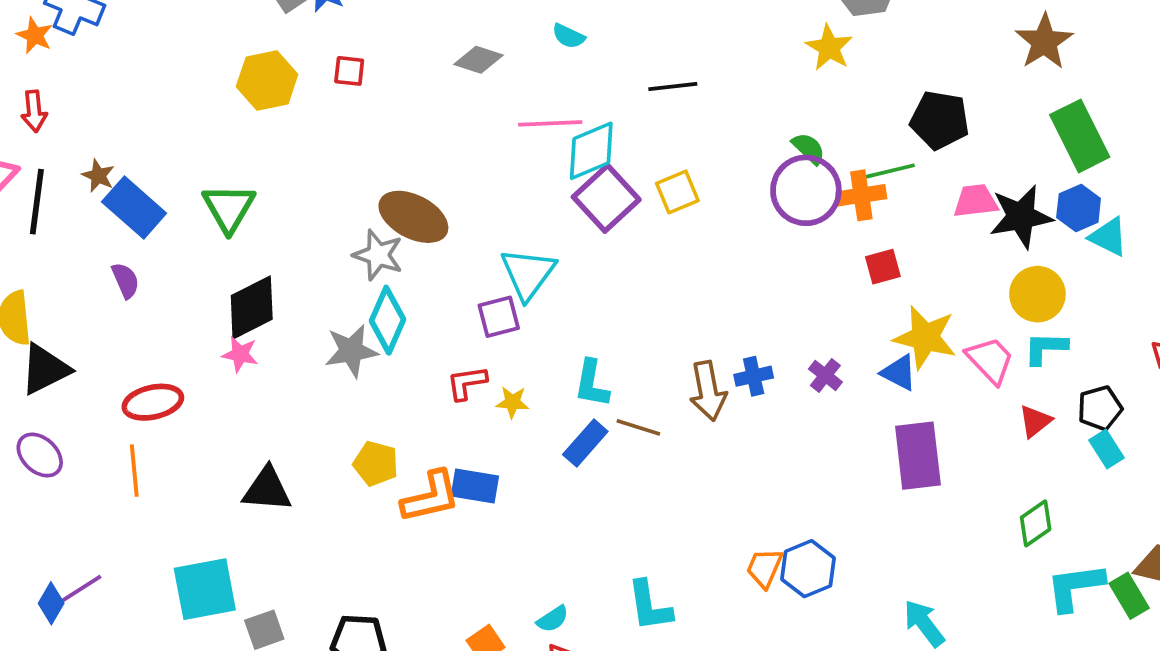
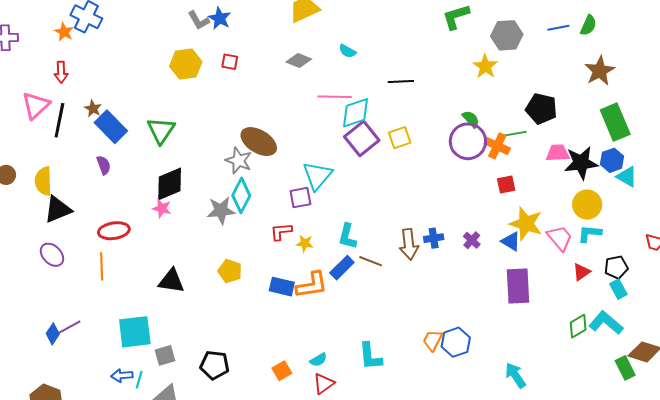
orange cross: (861, 195) -> (497, 146), turned 30
orange L-shape: (431, 497) -> (312, 285), moved
cyan L-shape: (1075, 587) -> (606, 323), moved, turned 44

